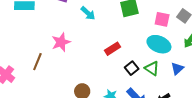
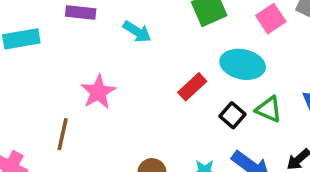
pink square: (162, 19) -> (271, 19), turned -35
cyan ellipse: (159, 44) -> (243, 64), moved

